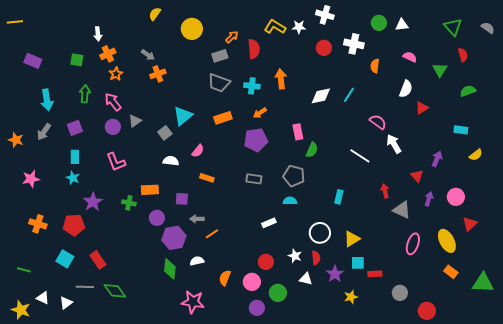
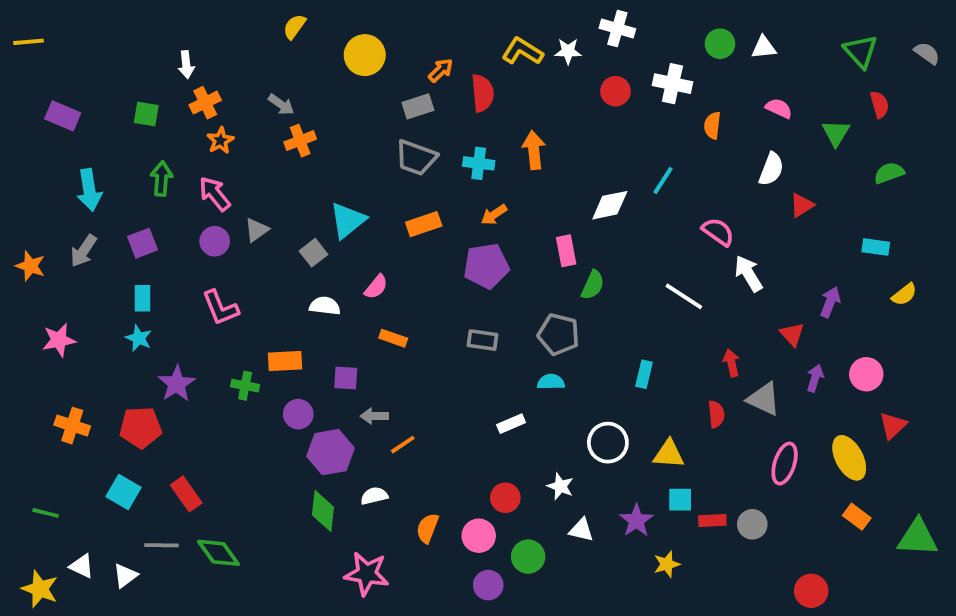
white diamond: (321, 96) -> (610, 205), moved
yellow triangle: (352, 239) -> (669, 454), turned 36
red semicircle: (316, 258) -> (716, 414), moved
gray circle: (400, 293) -> (752, 524), moved

